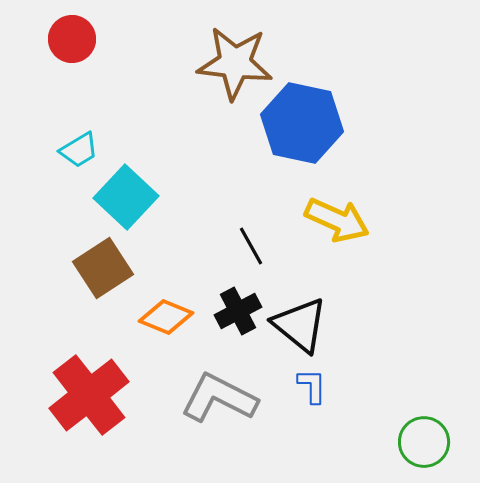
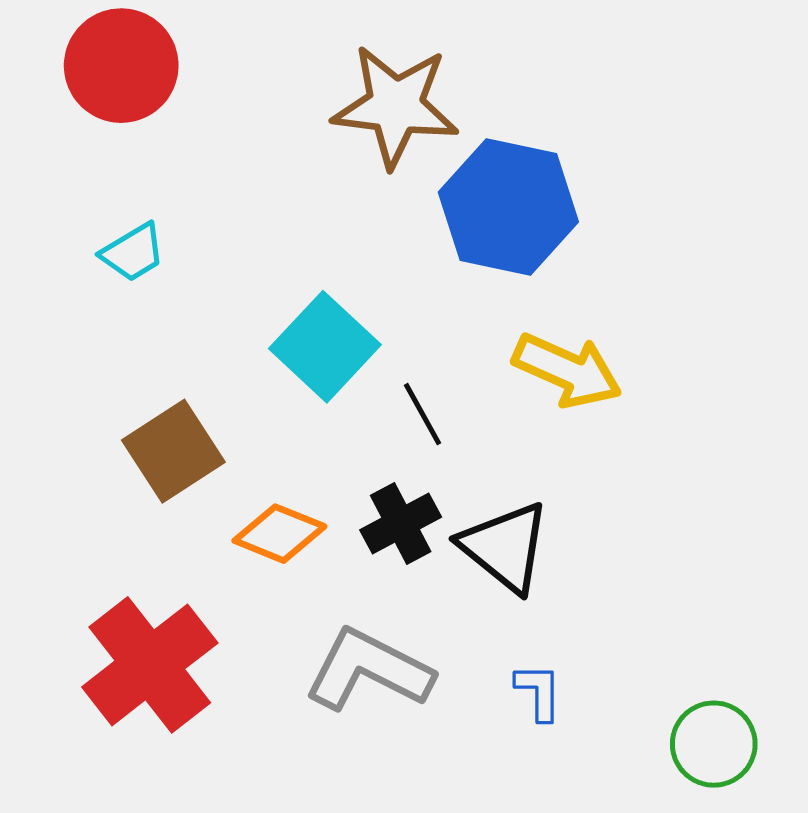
red circle: (72, 39) -> (121, 66), size x1.4
cyan square: (126, 197) -> (325, 347), moved
blue L-shape: (312, 386) -> (539, 692), moved

